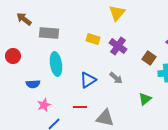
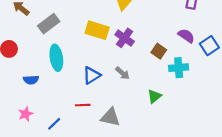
gray rectangle: (49, 33) -> (49, 24), turned -42
yellow rectangle: (93, 39) -> (97, 30), size x1.5
pink star: (44, 105) -> (25, 114), moved

